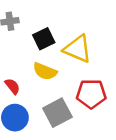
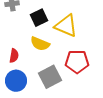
red semicircle: (12, 86) -> (14, 56), turned 48

